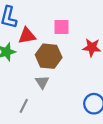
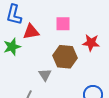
brown hexagon: (49, 56) -> (65, 57), moved

